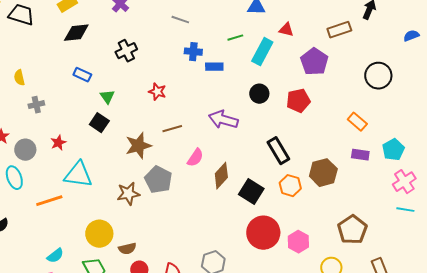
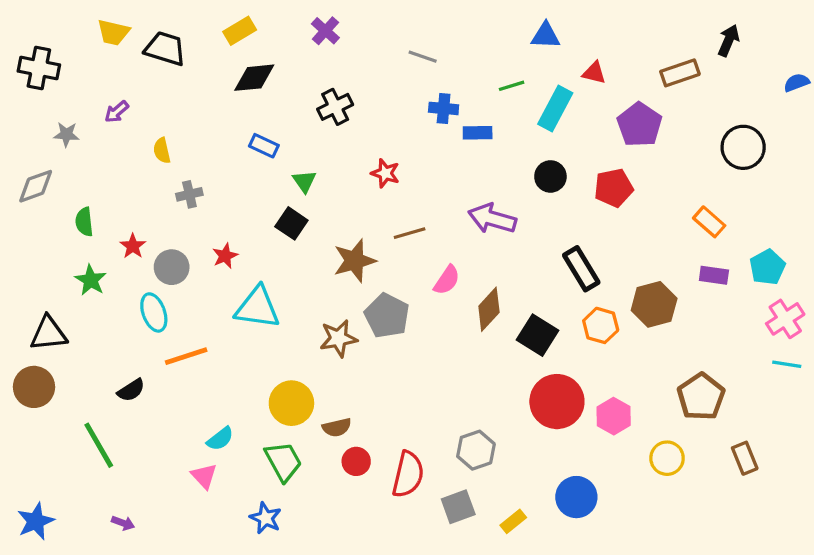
orange line: (49, 201) -> (186, 356), moved

